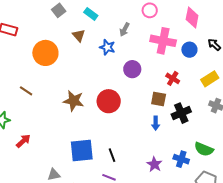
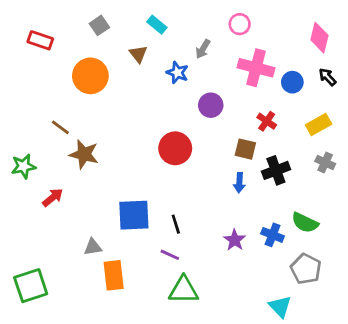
gray square: (59, 10) -> (99, 25), moved
pink diamond: (192, 18) -> (319, 38), moved
brown star: (74, 101) -> (84, 154), moved

